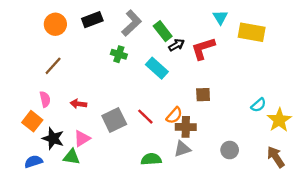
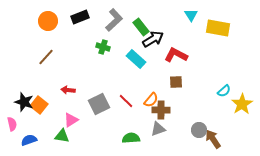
black arrow: (177, 45) -> (153, 39), size x1.5
red L-shape: (203, 48) -> (176, 55), moved, turned 45
pink semicircle: (45, 99) -> (12, 124), moved
orange square: (32, 121) -> (39, 105), moved
black star: (53, 138) -> (24, 102), moved
brown arrow: (276, 157) -> (213, 139), moved

